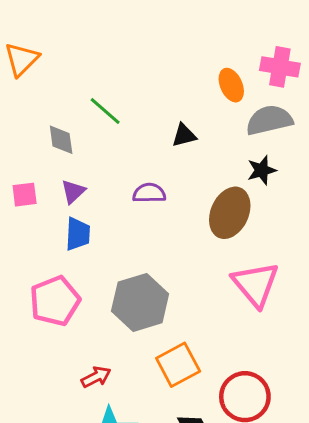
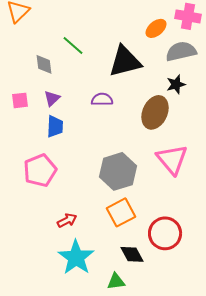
orange ellipse: (231, 85) -> (156, 28), turned 75
black triangle: (184, 135) -> (125, 61), size x2.0
gray hexagon: (140, 302) -> (118, 171), moved

